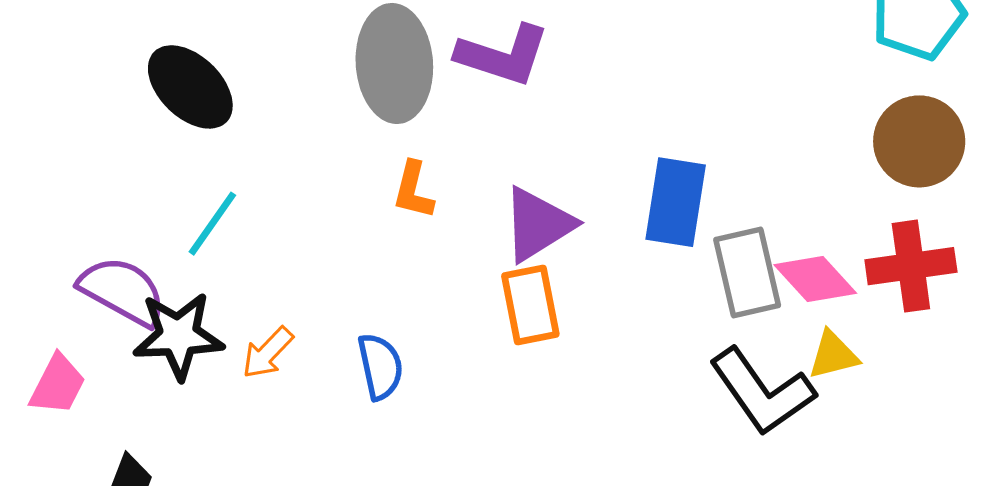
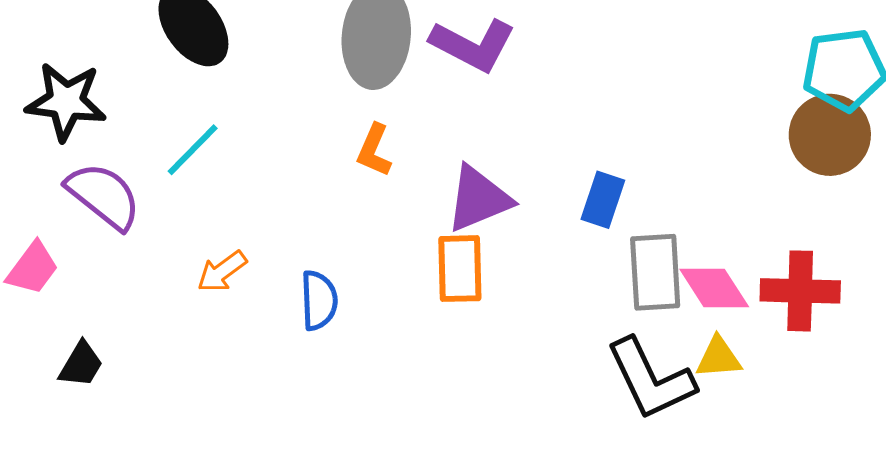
brown circle: (919, 141) -> (830, 135), moved
blue rectangle: (676, 202) -> (603, 200), size x0.7
black star: (178, 336) -> (66, 101), moved

